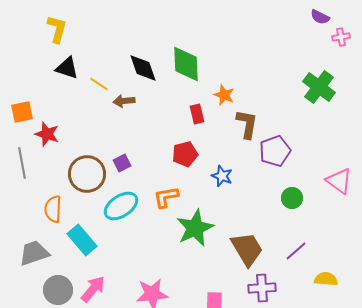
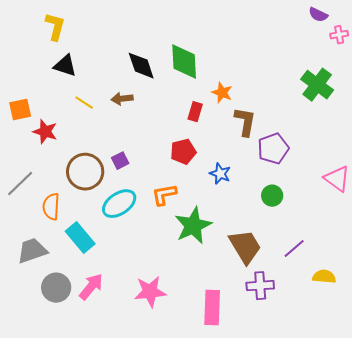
yellow line: (99, 84) -> (84, 103), moved
red rectangle: (197, 114) -> (195, 112), turned 30
gray line: (22, 163) -> (20, 184), moved, turned 56
green circle: (292, 198) -> (272, 196), moved

